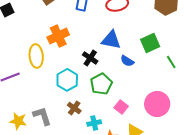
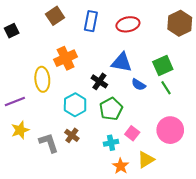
green line: (171, 62) -> (166, 88), moved
brown cross: (74, 108) -> (72, 135), moved
yellow star: (18, 121) -> (20, 130), moved, turned -30
cyan cross: (94, 123) -> (111, 143), moved

